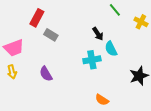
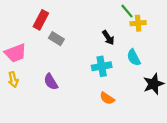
yellow cross: (141, 22) -> (138, 23), moved, turned -32
cyan semicircle: (111, 49) -> (134, 57), moved
orange semicircle: (102, 100) -> (107, 98), moved

